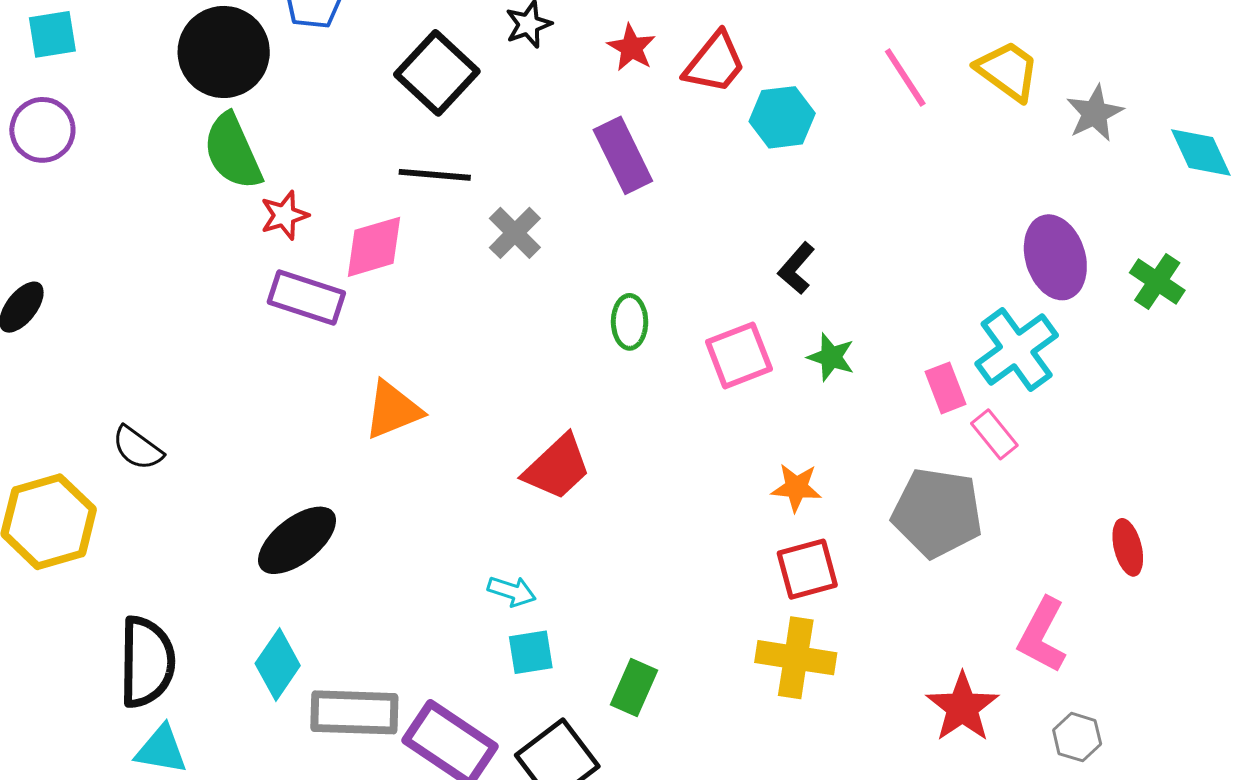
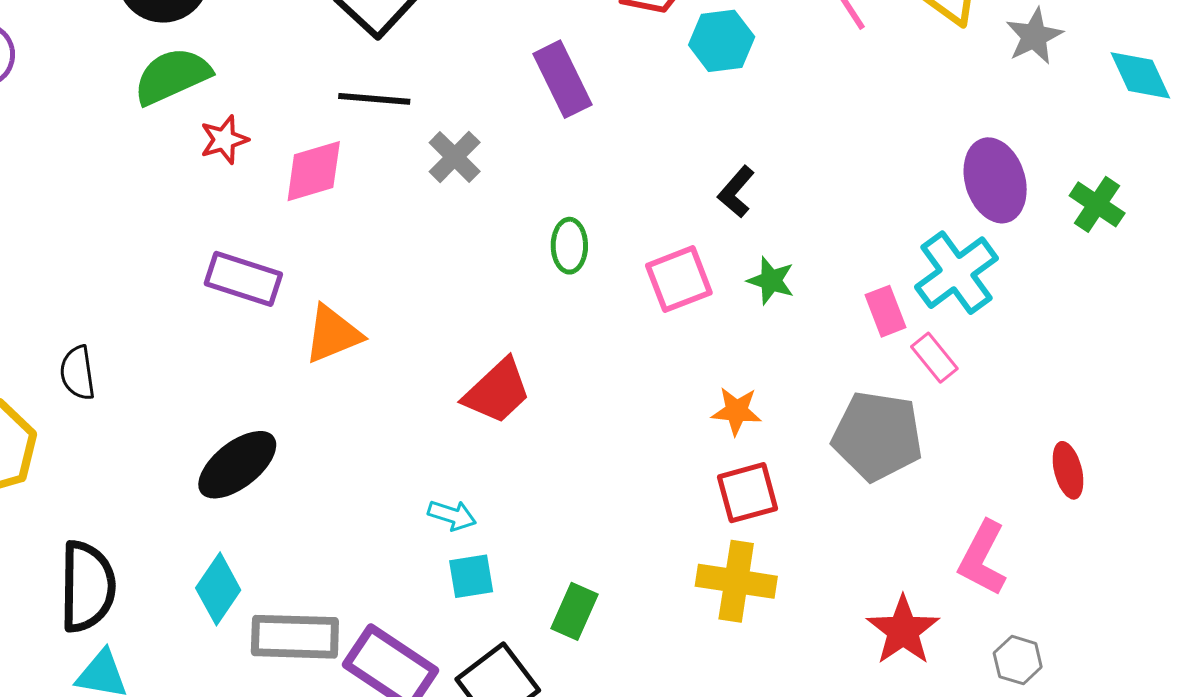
green semicircle: (233, 152) -> (172, 76), turned 90
purple rectangle: (306, 297) -> (243, 279), moved
black semicircle: (138, 448) -> (78, 373), turned 46

